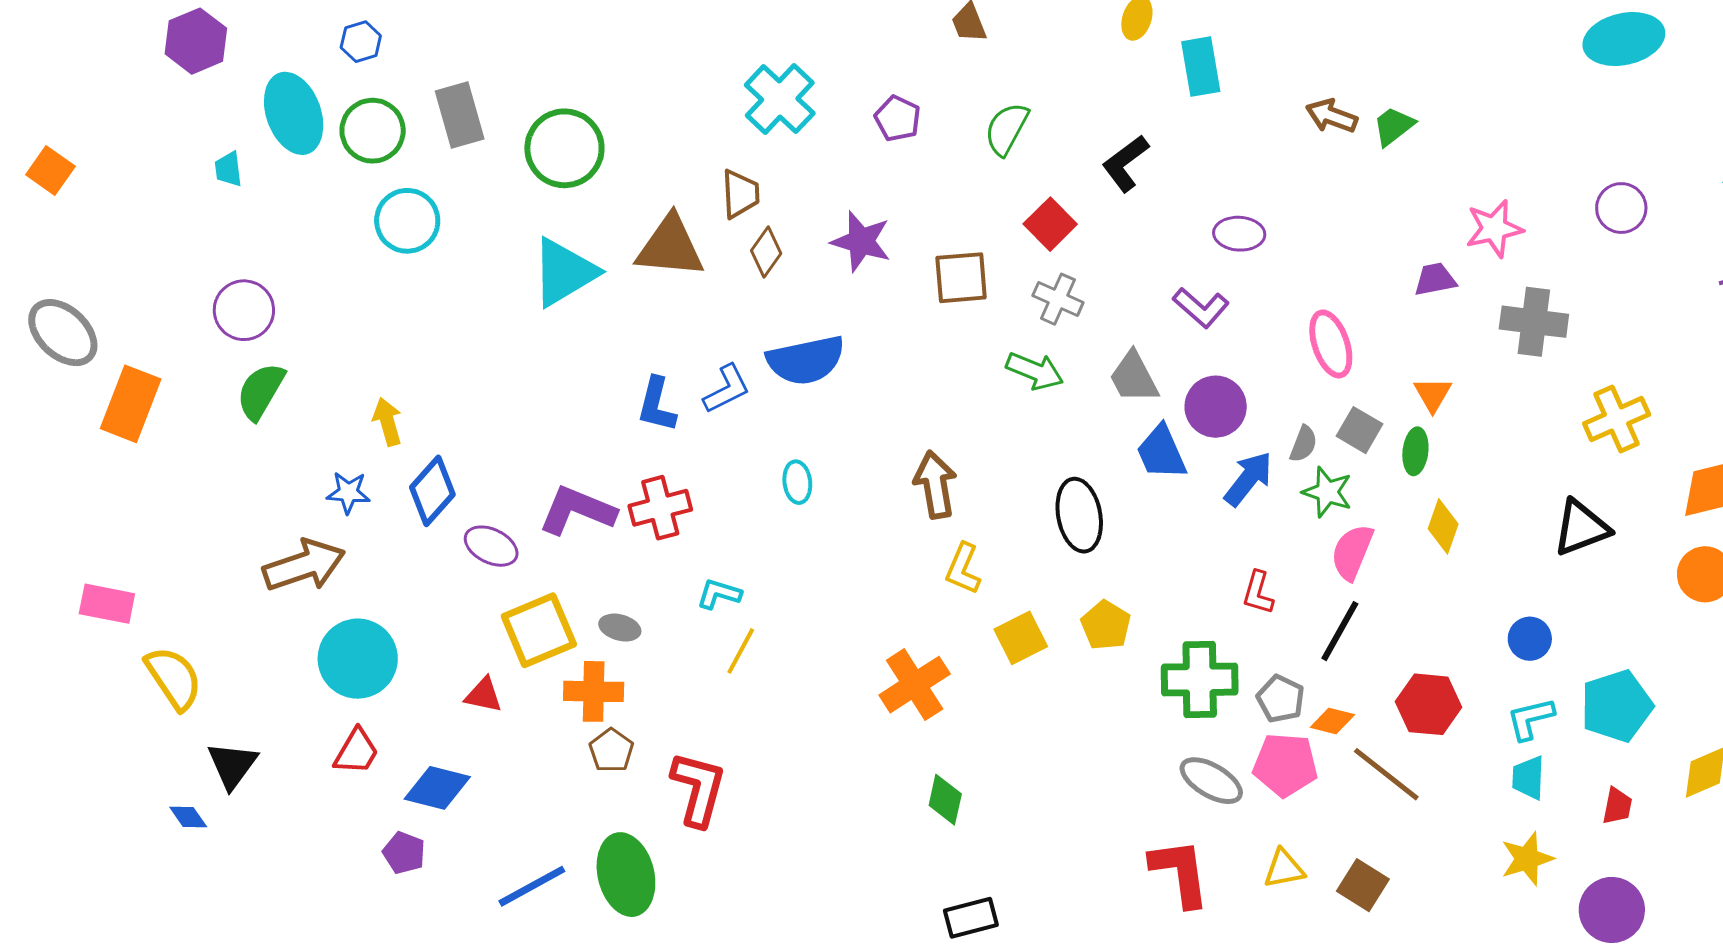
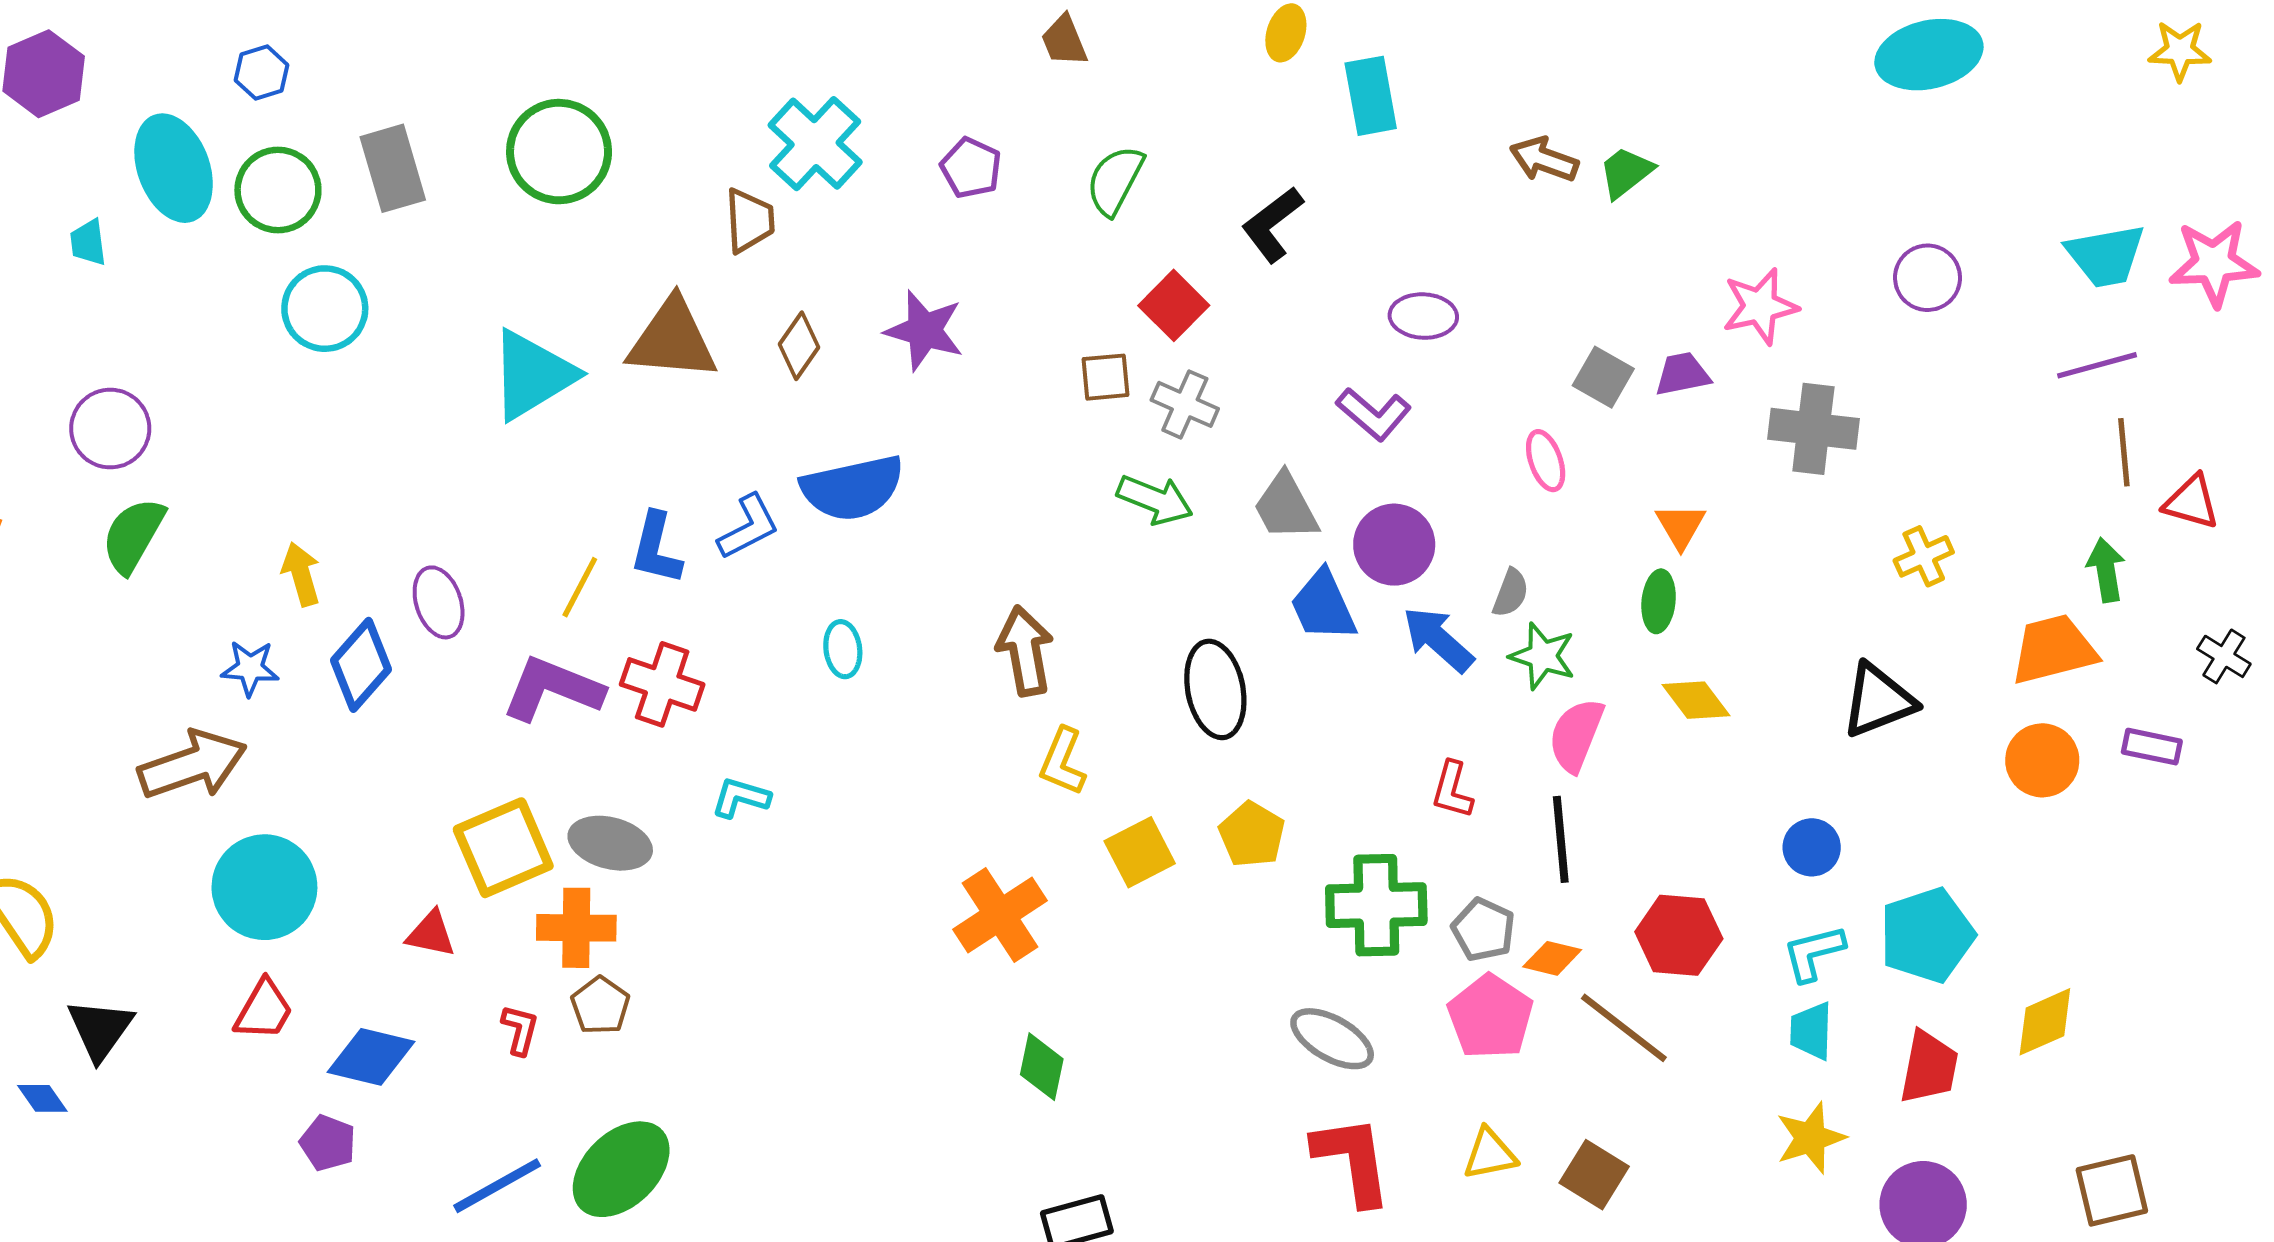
green circle: (564, 148) -> (559, 152), moved
brown trapezoid: (740, 194) -> (749, 221), moved
brown square: (961, 278) -> (1105, 377), moved, size x0.7
pink ellipse: (1331, 344) -> (1546, 461), size x0.7
yellow cross: (1617, 419) -> (1924, 556), size x0.7
gray square: (1360, 430) -> (1603, 377), moved
blue arrow: (1248, 479) -> (1438, 639), turned -86
red cross: (660, 508) -> (662, 684), turned 34
yellow diamond: (1443, 526) -> (1696, 700), turned -56
purple ellipse: (491, 546) -> (439, 602), moved, turned 46
gray ellipse: (620, 628) -> (610, 843), size x1.5
black line: (1340, 631) -> (1561, 839), turned -34
yellow line: (741, 651) -> (580, 587), moved
pink pentagon: (1285, 765) -> (1490, 1017), turned 30
gray ellipse: (1211, 781) -> (1332, 1039), moved
red L-shape: (698, 789) -> (520, 1030), moved, size x0.5
red trapezoid: (1617, 806) -> (1929, 1067), size x1.5
green ellipse: (626, 875) -> (621, 1169), turned 60

